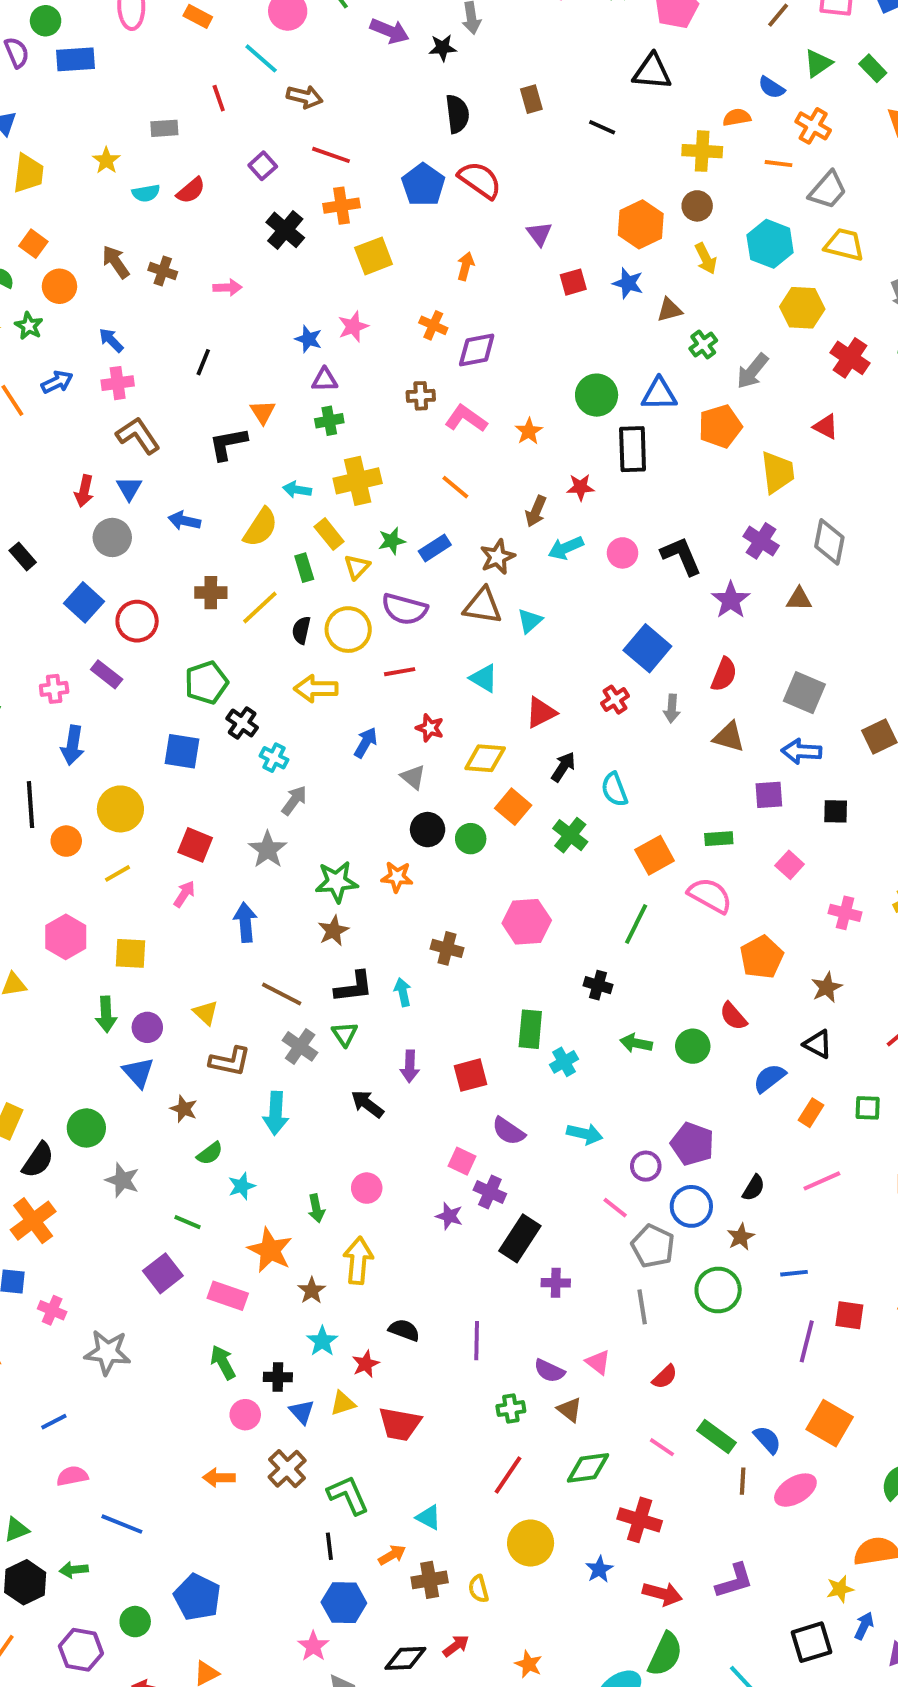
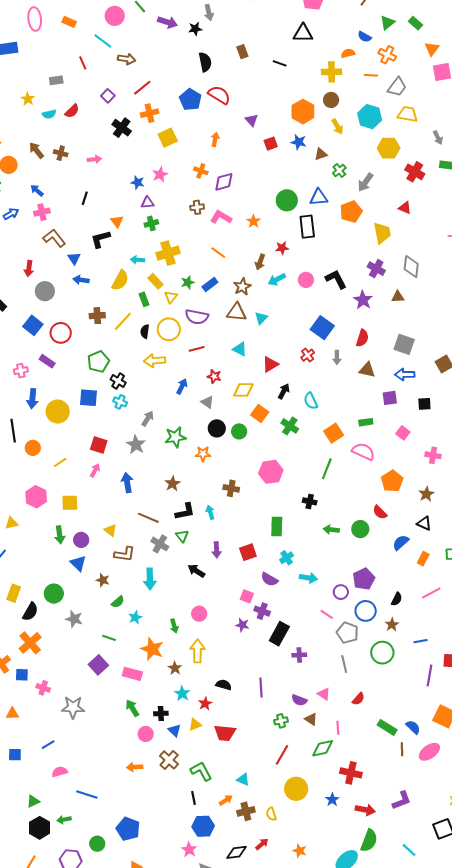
red line: (331, 155) -> (142, 88), turned -54
blue triangle: (129, 488) -> (74, 258), moved
cyan cross: (274, 758) -> (120, 402), moved
yellow circle: (120, 809) -> (58, 412), moved
green star: (337, 882) -> (175, 437), moved
cyan cross: (564, 1062) -> (287, 558), moved
purple pentagon: (692, 1144) -> (364, 579), turned 30
pink line: (662, 1447) -> (338, 728), moved, turned 56

